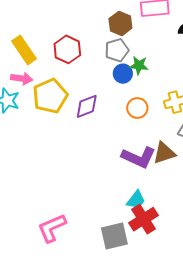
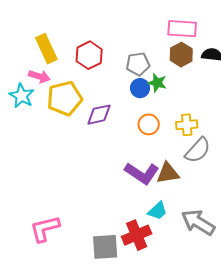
brown hexagon: (120, 23) -> (181, 55), moved
cyan trapezoid: (136, 200) -> (157, 211), moved

